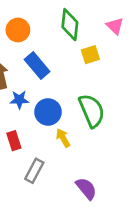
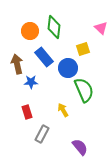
green diamond: (70, 25) -> (54, 27), moved
blue circle: (48, 112) -> (68, 68), moved

